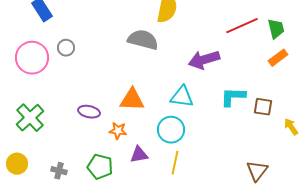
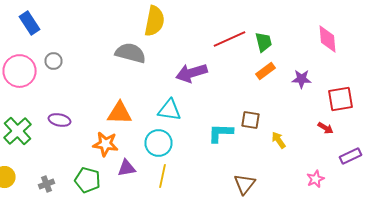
cyan L-shape: (233, 97) -> (220, 133), moved
purple ellipse: (89, 112) -> (60, 120), moved
orange star: (118, 131) -> (106, 144), size x1.4
gray cross: (59, 171) -> (46, 184), turned -35

